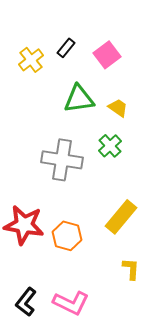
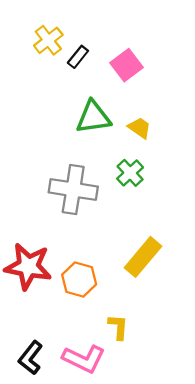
yellow cross: (31, 60) -> (48, 40), moved
yellow L-shape: (131, 269) -> (118, 327), moved

